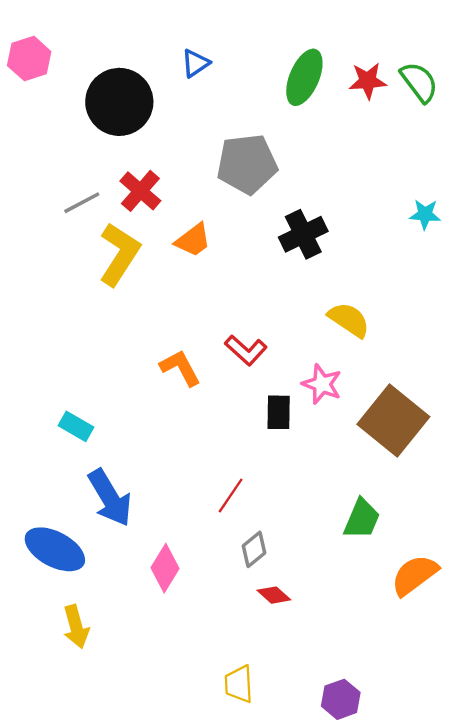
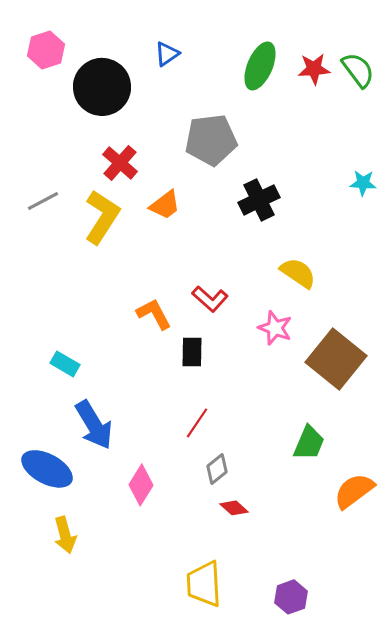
pink hexagon: (29, 59) -> (46, 50), moved
gray line: (82, 203) -> (43, 201), moved
black rectangle: (279, 412) -> (192, 352), moved
yellow trapezoid: (239, 684) -> (204, 584), size x1.4

